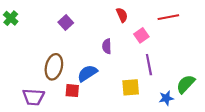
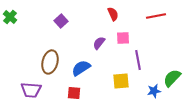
pink square: (141, 35) -> (123, 38), moved, turned 32
purple semicircle: (107, 46) -> (99, 43), turned 40
red square: (72, 91) -> (74, 93), moved

